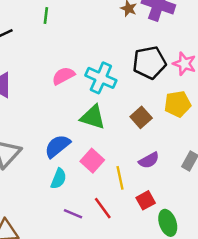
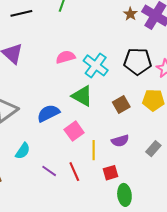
cyan semicircle: (59, 179) -> (23, 151), moved

